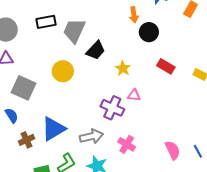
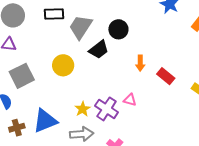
orange arrow: (134, 15) -> (140, 63), moved
black circle: (149, 32) -> (118, 29), moved
yellow star: (123, 68) -> (83, 109), moved
gray square: (23, 88) -> (22, 76), turned 30

